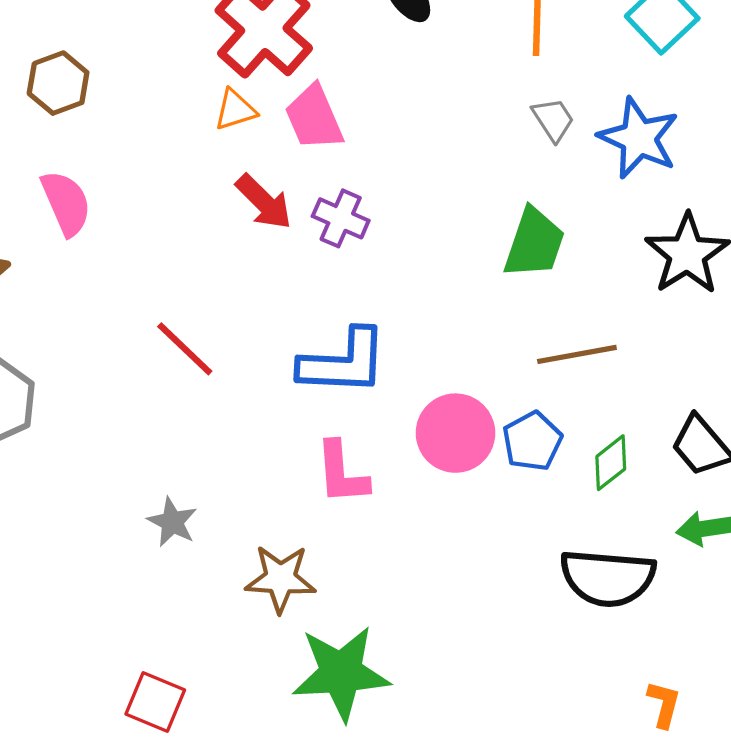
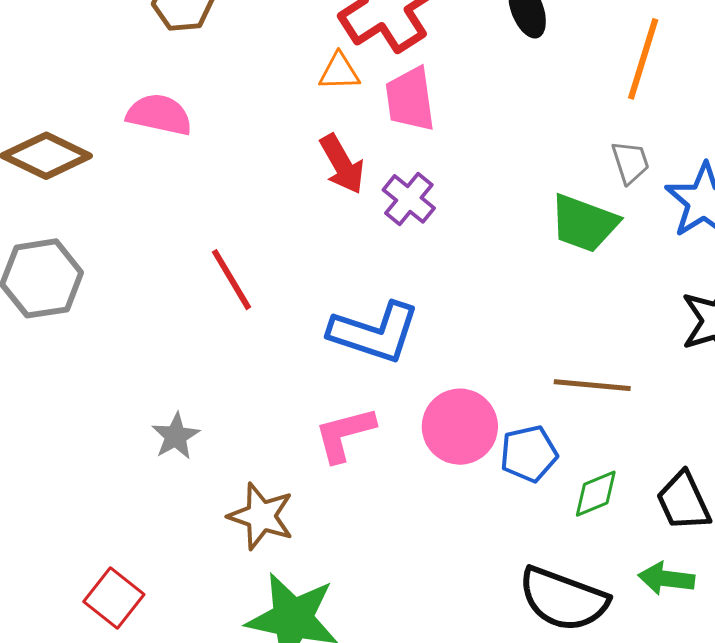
pink semicircle: (66, 203) -> (159, 115), turned -70
green trapezoid: (534, 243) -> (584, 223), moved, turned 76
pink L-shape: (342, 473) -> (345, 434), turned 64

